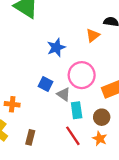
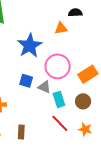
orange triangle: (93, 35) -> (61, 28), turned 40
blue star: (56, 48) -> (30, 46), size x1.4
orange star: (100, 139) -> (85, 129), moved

